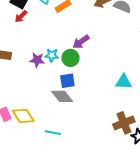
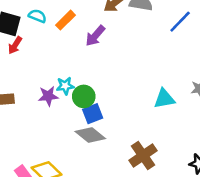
purple arrow: (81, 42) -> (95, 36), moved
green circle: (71, 58) -> (84, 96), moved
brown cross: (124, 123) -> (143, 155), moved

